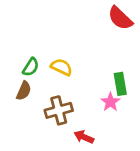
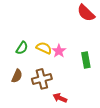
brown semicircle: (24, 91) -> (17, 76), moved
pink star: (110, 102) -> (59, 51), moved

